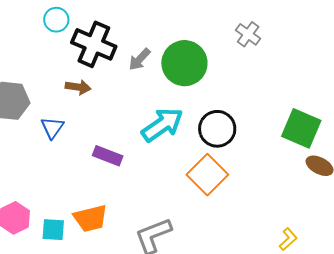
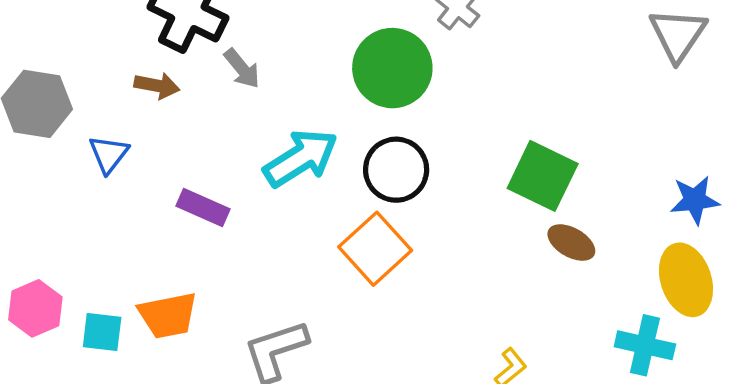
gray arrow: (140, 59) -> (242, 69), moved, turned -85
green circle: (184, 63) -> (392, 68), moved

